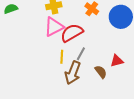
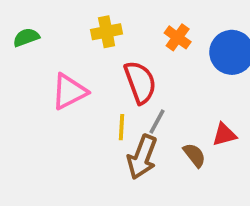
pink triangle: (54, 27) -> (69, 92), moved
red semicircle: (72, 33) -> (140, 82), turned 100

